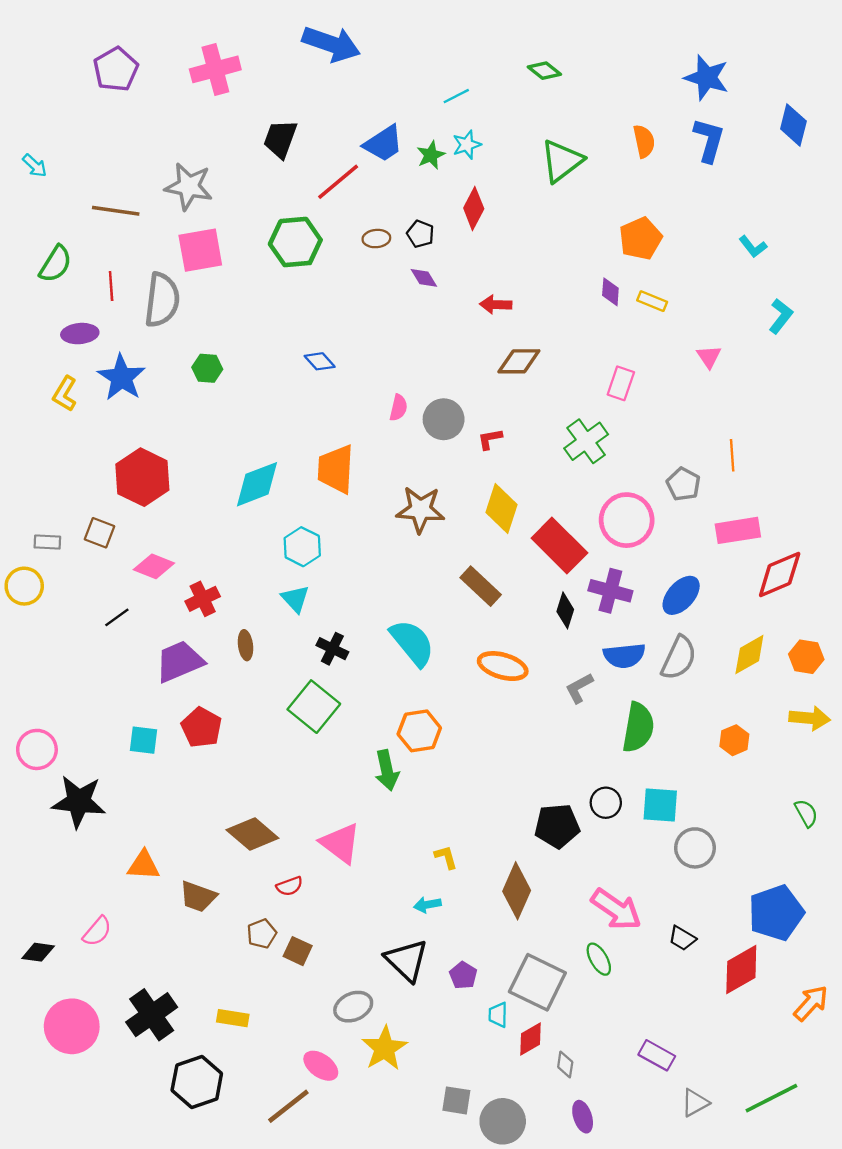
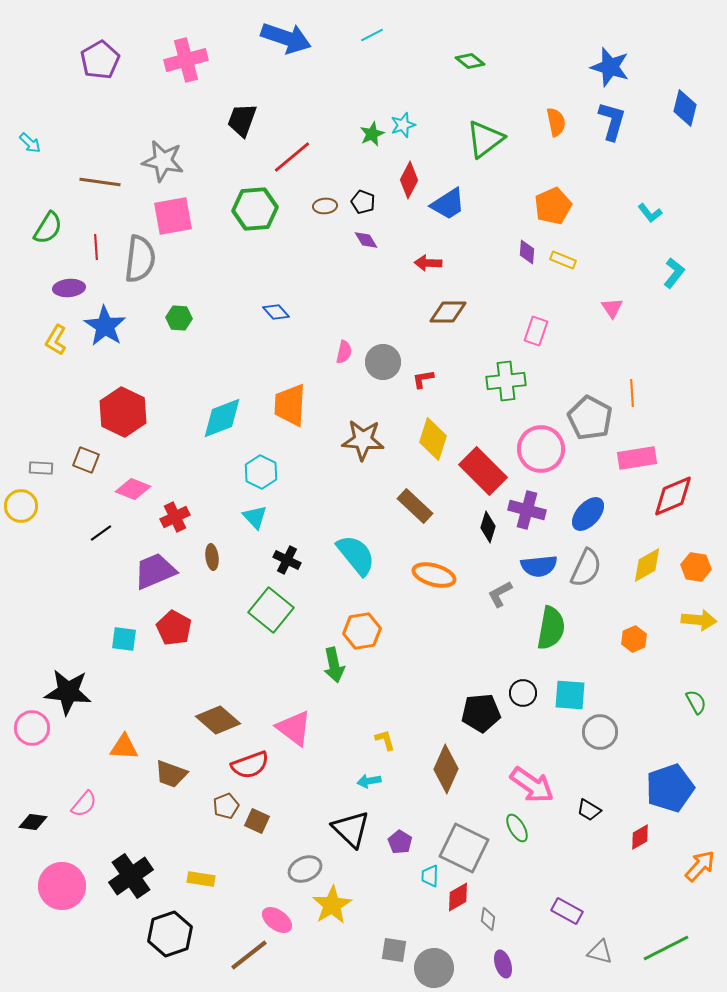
cyan line: (456, 96) -> (372, 35), moved
blue trapezoid: (383, 144) -> (448, 204), moved
green cross: (586, 441) -> (506, 381), turned 30
gray pentagon: (683, 484) -> (590, 418), size x1.5
pink circle: (37, 749) -> (32, 728), moved
red semicircle: (290, 886) -> (250, 765), size x1.6
red diamond: (741, 970) -> (640, 837), size x0.6
gray triangle: (695, 1103) -> (600, 952), turned 44

